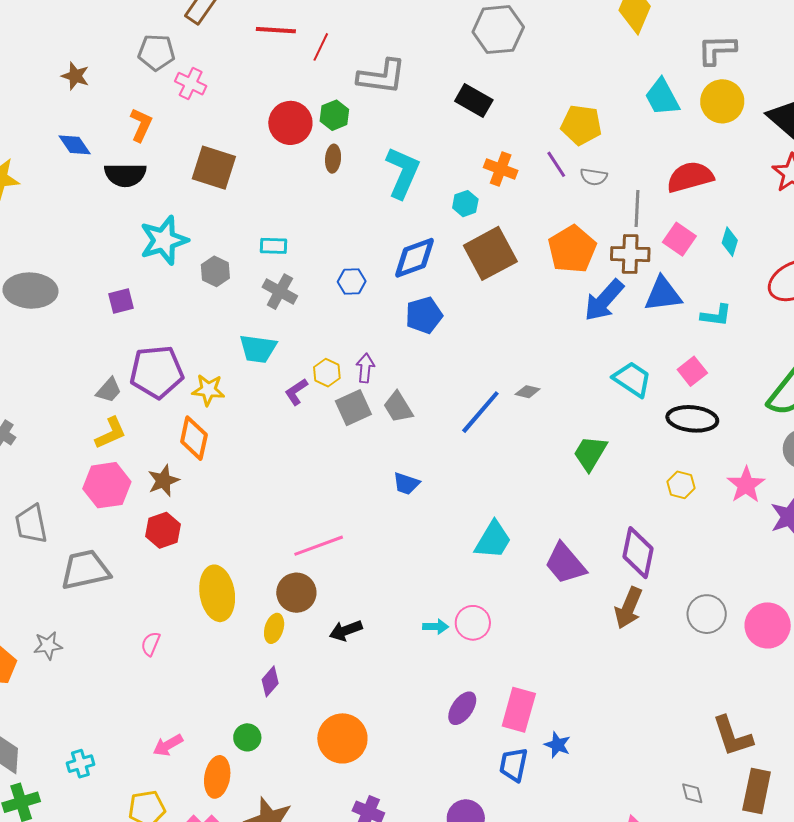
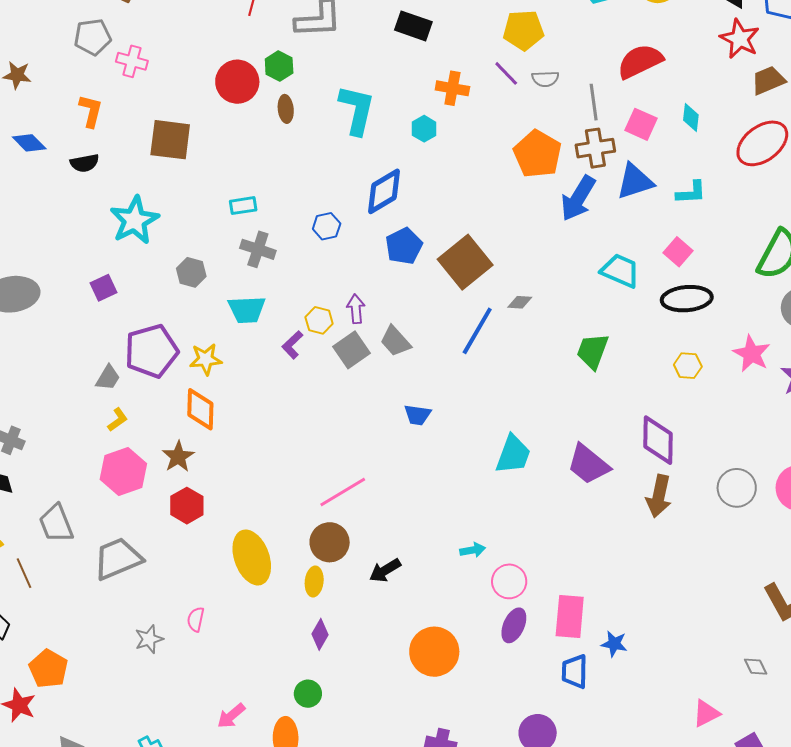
black semicircle: (125, 175) -> (85, 163), size x0.7
brown square: (490, 253) -> (465, 262), moved
gray hexagon: (215, 271) -> (191, 272), moved
yellow L-shape: (111, 433) -> (118, 420), size x0.7
pink circle: (473, 623) -> (509, 581), moved
gray star: (48, 646) -> (149, 639), moved
orange circle: (342, 738) -> (434, 652), moved

